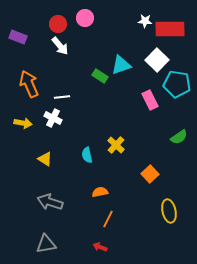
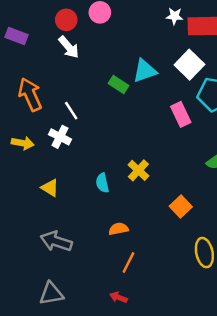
white line: (62, 97) -> (71, 111), turned 63

